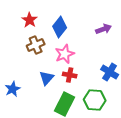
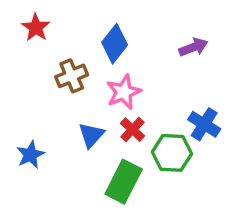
red star: (30, 20) -> (36, 28), moved
red cross: (70, 75) -> (133, 130), turned 32
green hexagon: (95, 100) -> (172, 153), moved

